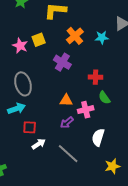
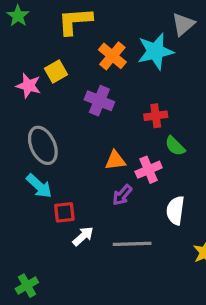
cyan star: (102, 37) -> (155, 51), size x1.6
cyan arrow: (17, 109) -> (39, 186), turned 72
gray line: (68, 154) -> (132, 244), turned -35

